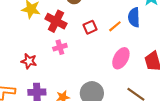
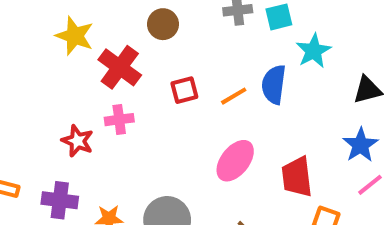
red star: (29, 61) -> (77, 141), moved

